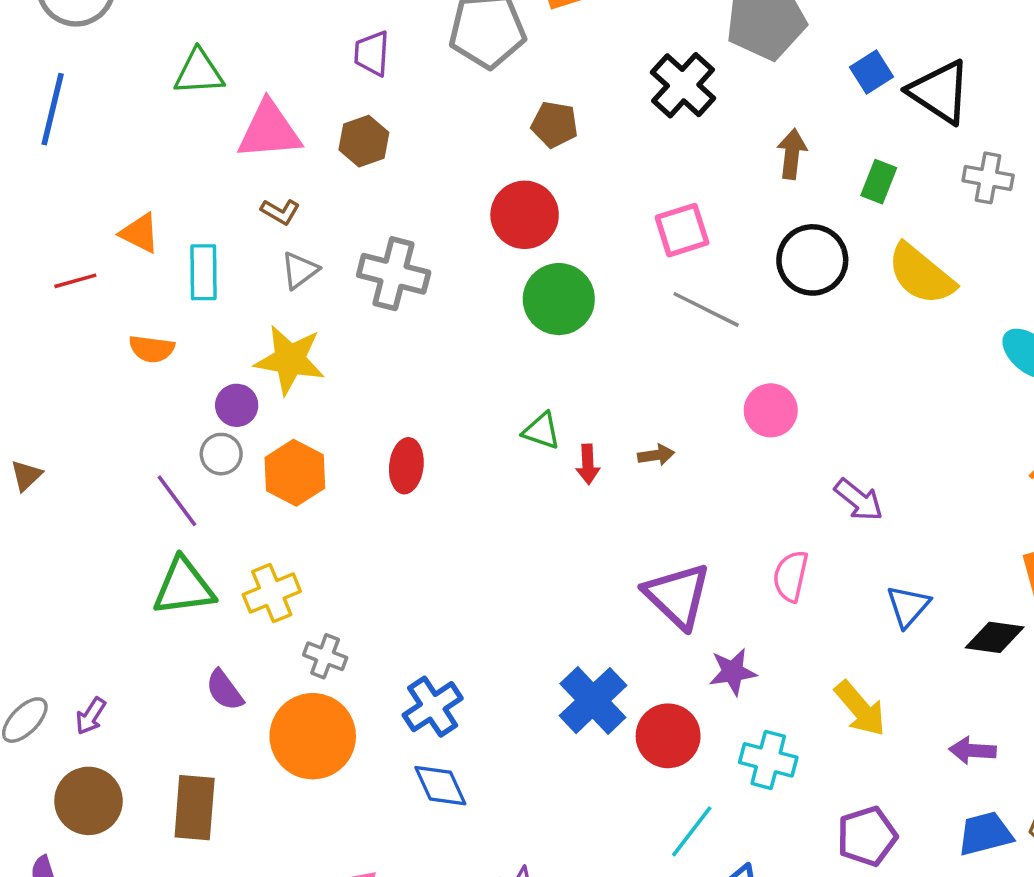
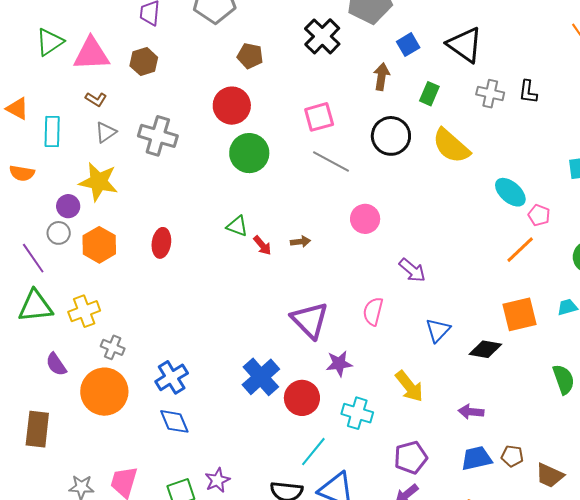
green triangle: (199, 72) -> (50, 42), moved, turned -32
blue square: (871, 72) -> (408, 45), moved
red arrow: (588, 464) -> (262, 245), turned -40

